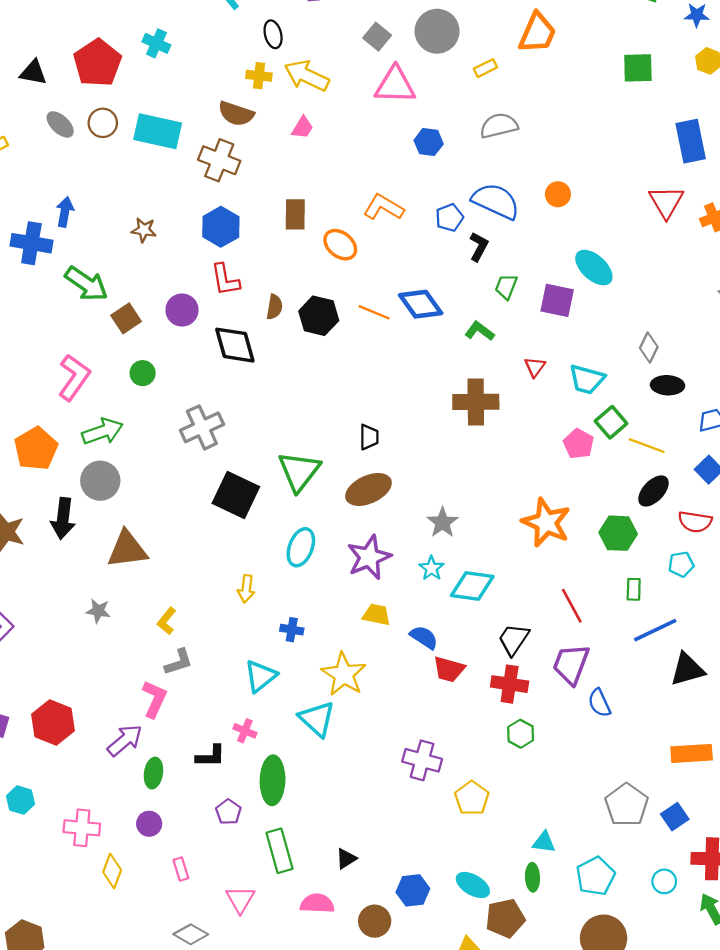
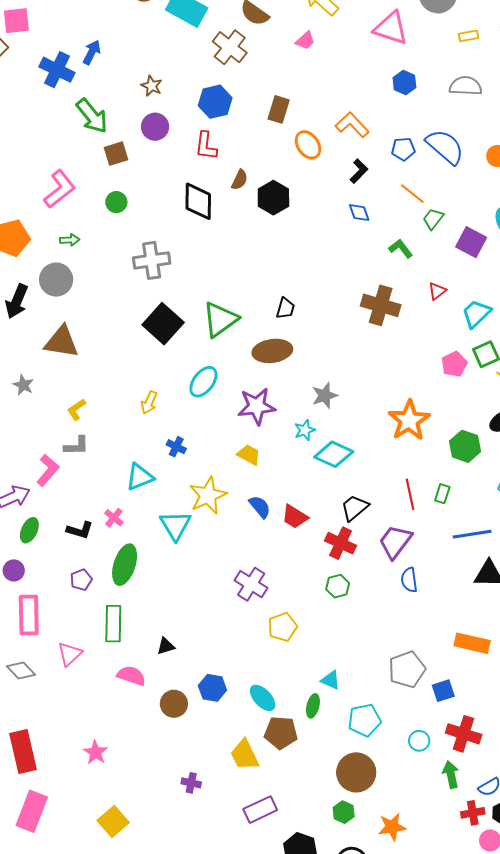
black L-shape: (479, 247) -> (359, 171), moved
blue diamond: (421, 304) -> (359, 213), size x0.6
purple circle: (182, 310) -> (155, 127), moved
orange line: (374, 312) -> (412, 194), moved
cyan trapezoid: (587, 379) -> (476, 314), turned 104
green arrow: (102, 432) -> (70, 240), size x0.6
green rectangle: (634, 589) -> (442, 494), moved
blue semicircle: (424, 637) -> (260, 507), moved
pink rectangle: (181, 869) -> (29, 615), size x2.0

